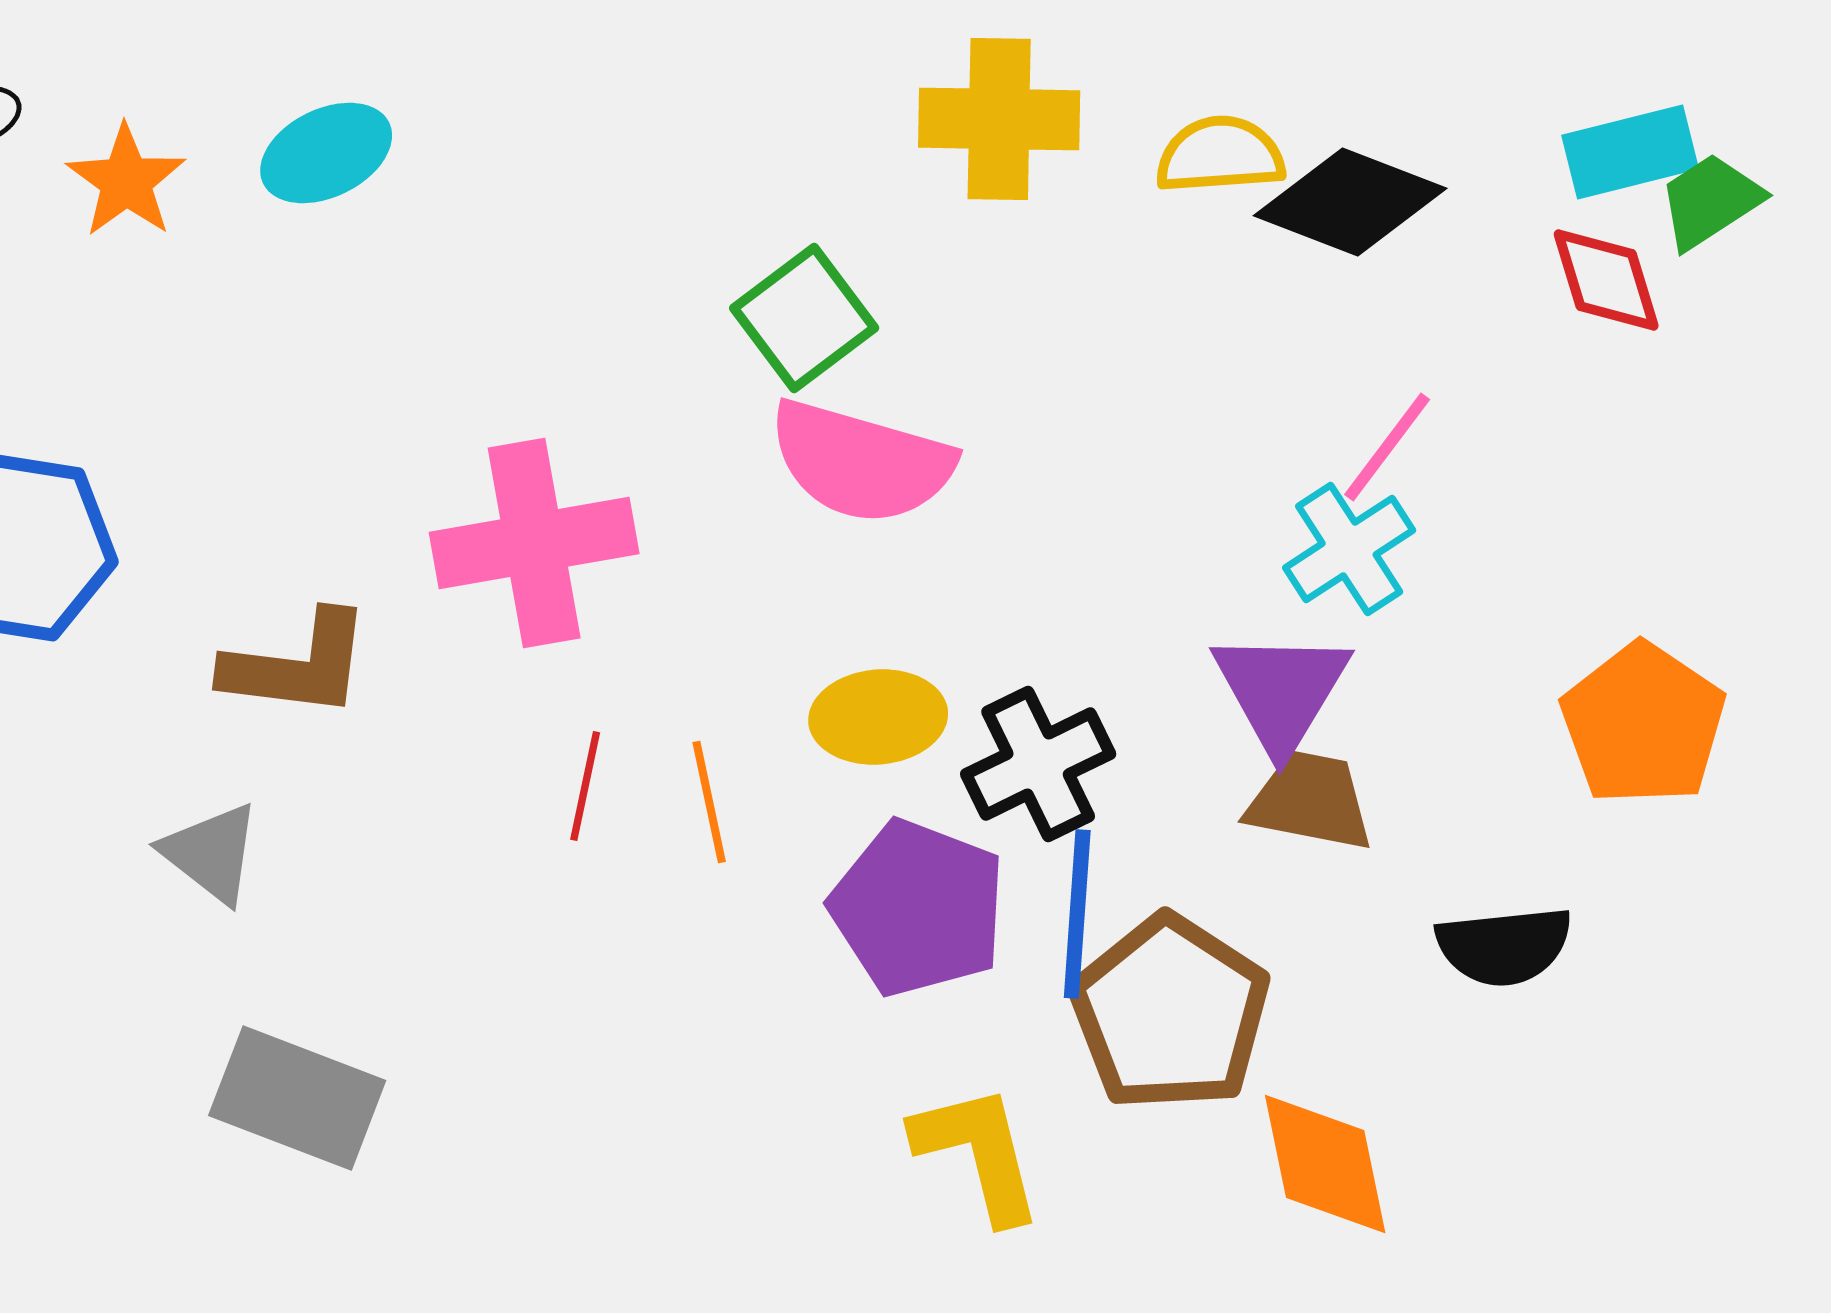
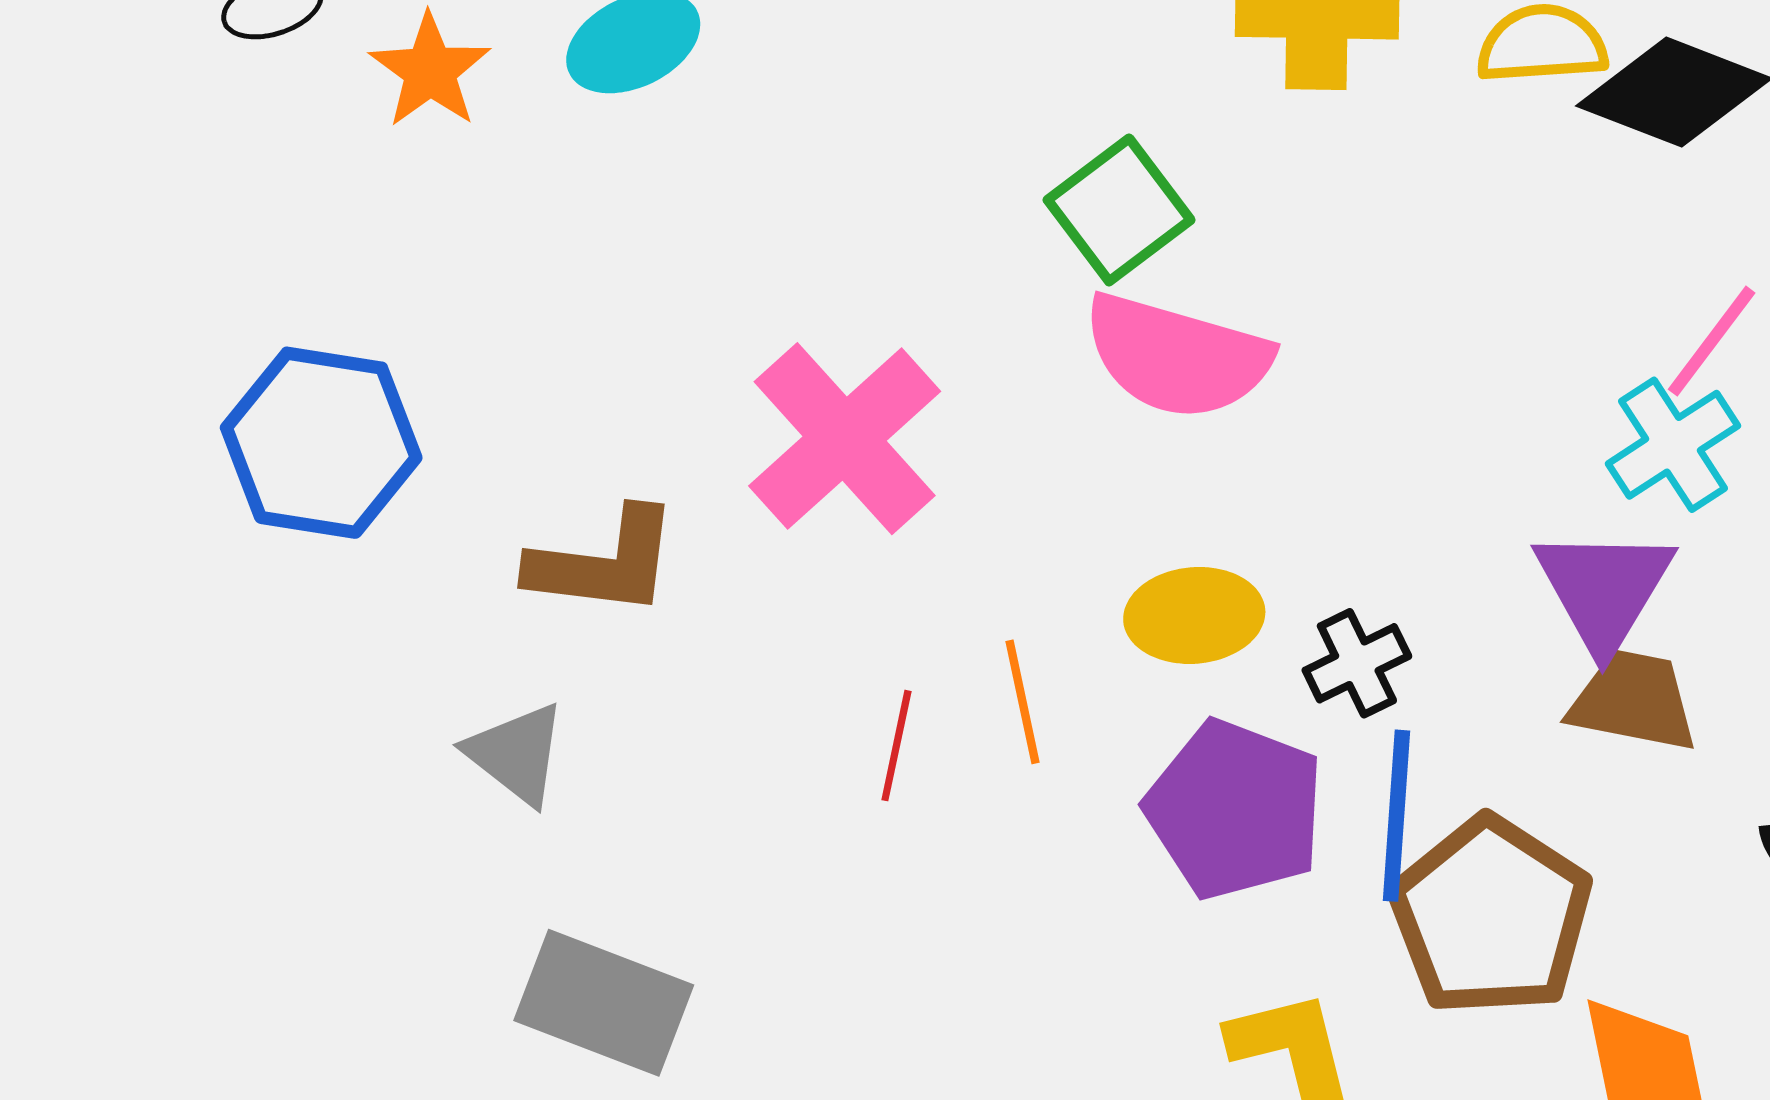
pink cross: (534, 543) -> (845, 439), turned -32
black cross: (1038, 764) -> (1357, 663), size x0.7
red line: (585, 786) -> (896, 746), moved

